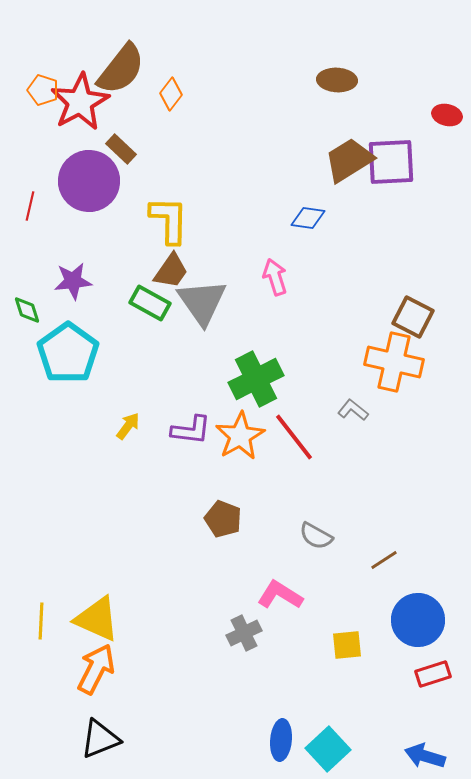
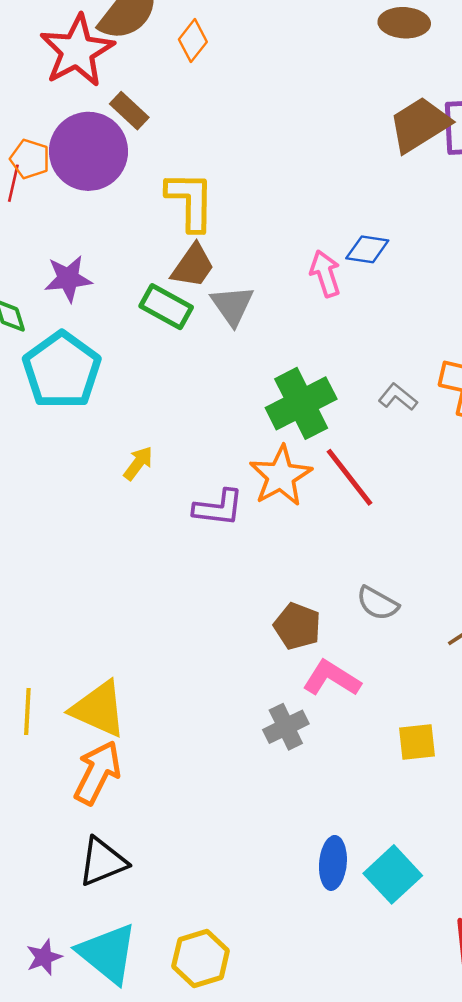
orange pentagon: (43, 90) -> (30, 159), moved
blue diamond: (308, 218) -> (367, 249), moved
gray triangle: (202, 302) -> (232, 305), size x0.7
gray L-shape: (353, 410) -> (398, 397), moved
purple L-shape: (191, 430) -> (218, 508), moved
brown pentagon: (223, 519) -> (297, 626), moved

